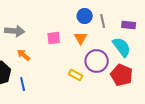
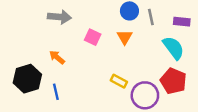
gray arrow: (15, 31) -> (59, 17), moved
pink square: (54, 38) -> (93, 37), turned 32
purple circle: (97, 61) -> (145, 95), moved

